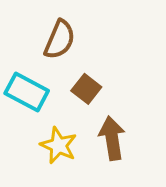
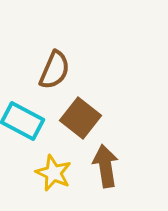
brown square: (86, 89) -> (80, 118), size x1.4

